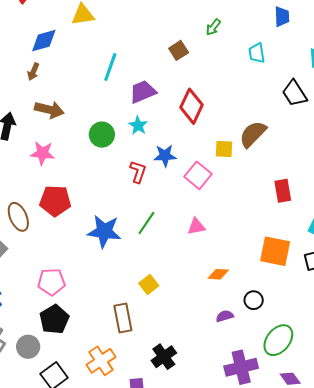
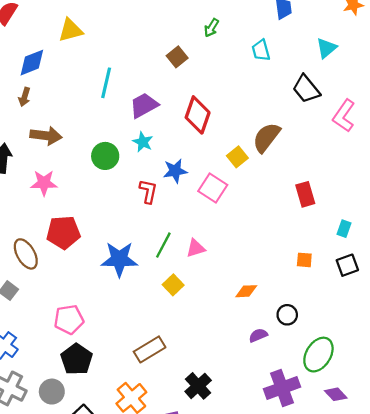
yellow square: (224, 149) -> (237, 157), turned -36
pink triangle: (196, 226) -> (196, 248), moved
orange square: (275, 251) -> (304, 260), size x0.5
yellow square: (149, 285) -> (173, 285), moved
brown rectangle: (123, 318) -> (150, 349), turned 76

